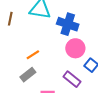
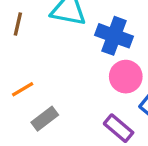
orange line: (33, 55) -> (23, 89), moved

